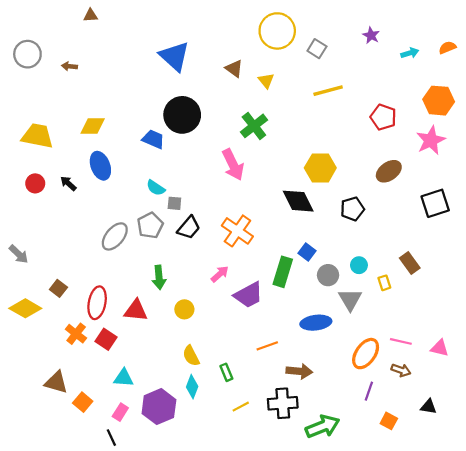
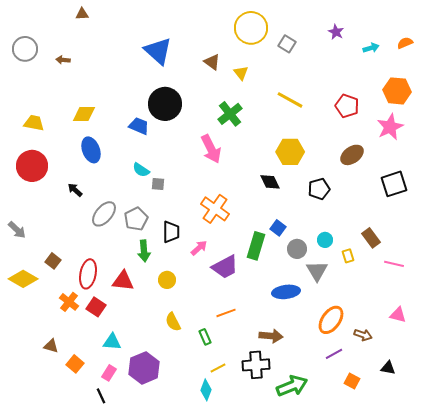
yellow line: (328, 91) -> (290, 100), moved, turned 44
yellow trapezoid: (37, 136) -> (34, 123), size x0.7
red circle: (35, 183) -> (32, 166), size x1.8
black arrow: (68, 183) -> (75, 190), moved
black diamond: (298, 201) -> (270, 182), size x0.7
gray pentagon: (150, 225) -> (136, 219), moved
black trapezoid: (189, 228) -> (171, 232), moved, turned -40
pink line: (401, 341) -> (394, 264), moved
orange line: (267, 346) -> (226, 313), moved
brown triangle: (56, 382) -> (51, 346), size x0.7
cyan diamond: (192, 387) -> (206, 390), moved
purple line: (369, 391) -> (334, 354), turned 42

